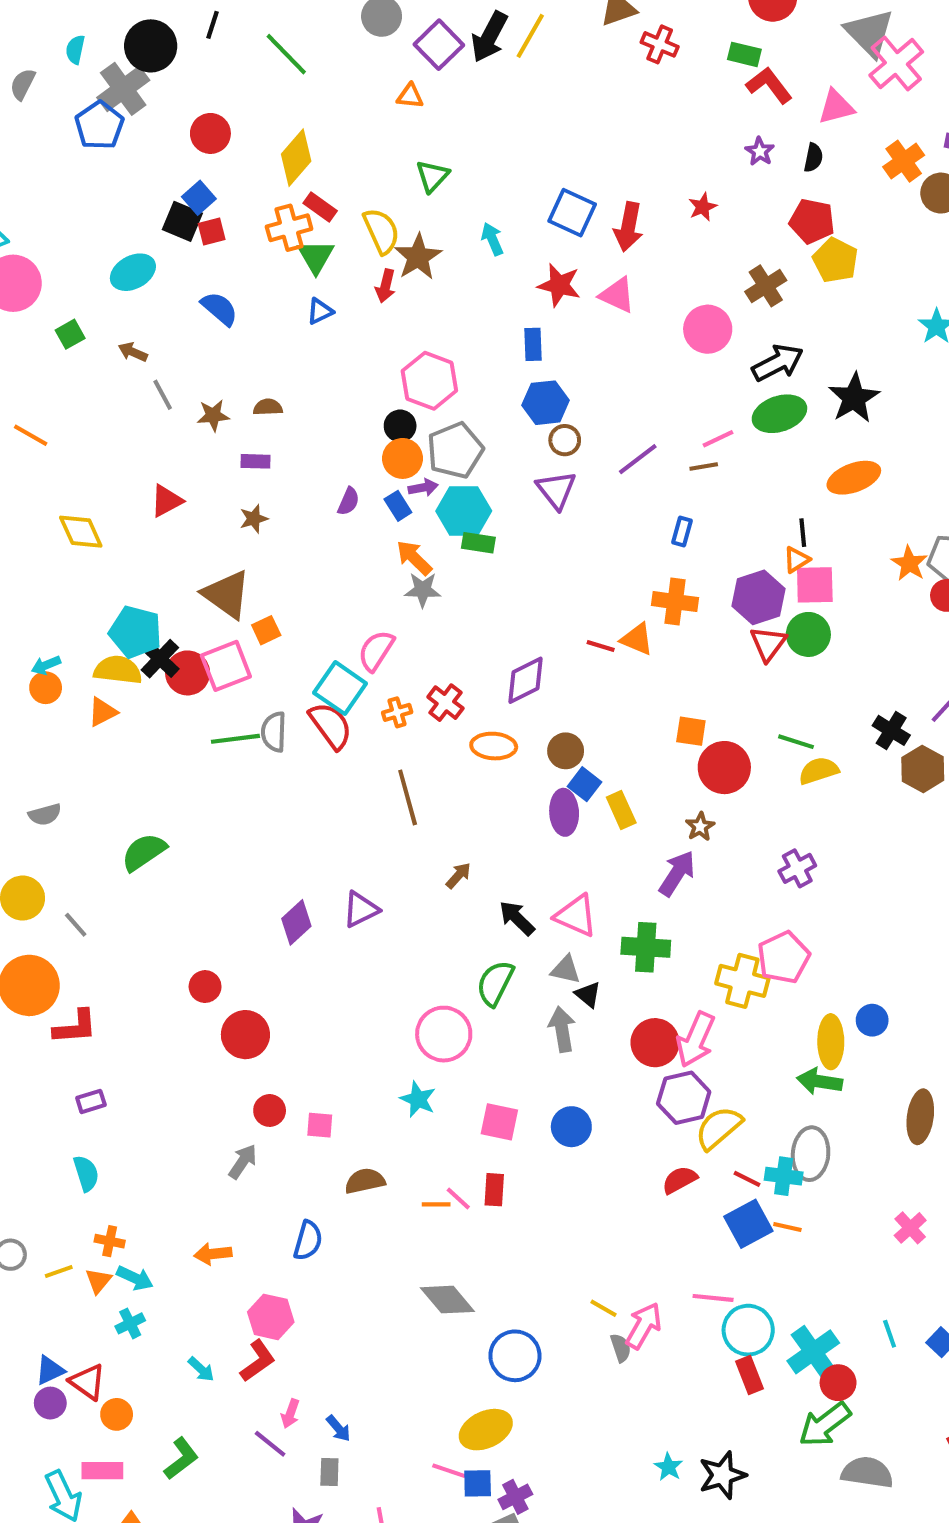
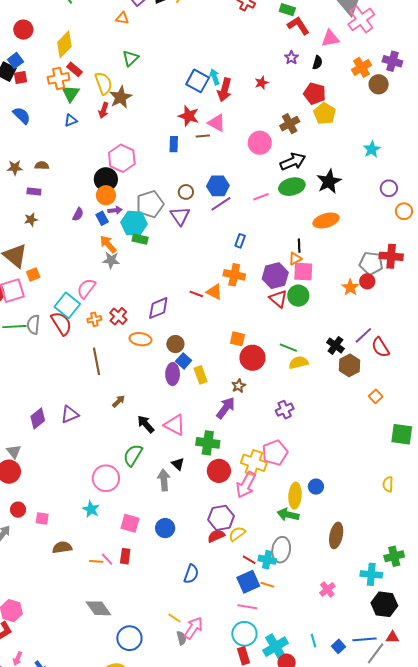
cyan arrow: (492, 239) -> (215, 77), moved
blue hexagon: (546, 403) -> (218, 186), moved
black circle: (400, 426) -> (106, 179), size x1.5
gray pentagon: (455, 450) -> (150, 204), moved
brown line: (704, 466) -> (203, 136), moved
orange star: (909, 563) -> (350, 287), moved
red triangle: (768, 644) -> (278, 299), turned -30
gray triangle: (566, 970) -> (14, 452), moved, turned 35
pink arrow: (696, 1040) -> (246, 485), moved
red circle: (655, 1043) -> (219, 471), moved
yellow semicircle: (719, 1128) -> (237, 534), size x0.7
red semicircle: (680, 1180) -> (216, 536), moved
blue semicircle: (308, 1241) -> (191, 574), moved
pink line: (713, 1298) -> (247, 607), moved

